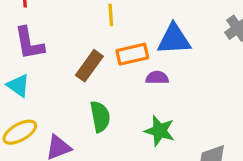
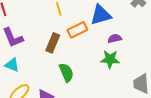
purple semicircle: (157, 78) -> (115, 39), moved
green star: (160, 131) -> (110, 59), moved

